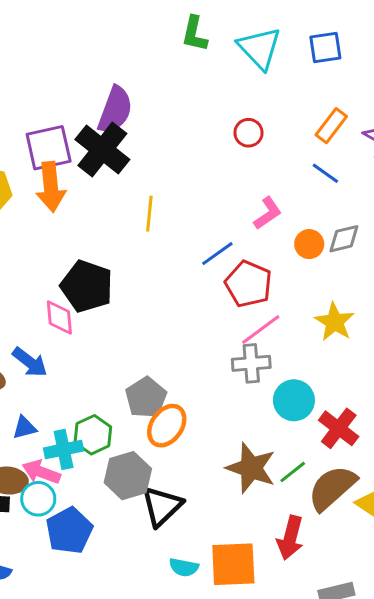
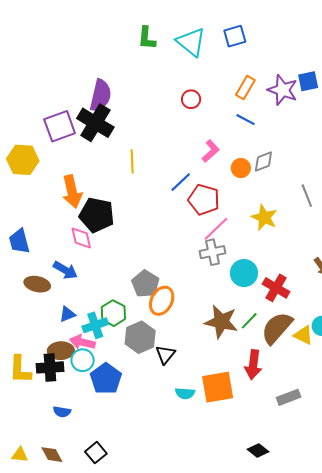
orange arrow: (51, 187) -> (72, 192), moved
black triangle: (162, 506) -> (165, 355), size x0.7

